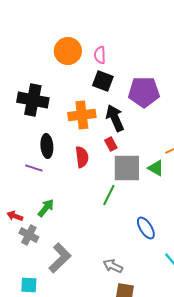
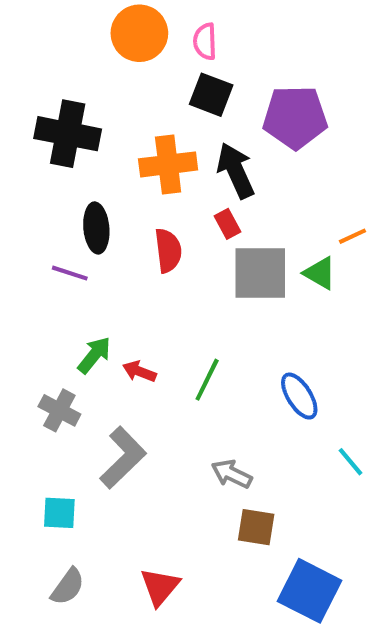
green line: (109, 195) -> (207, 380), moved
red arrow: (15, 216) -> (139, 371), moved

